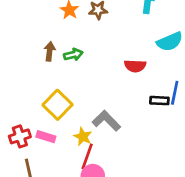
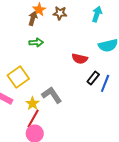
brown arrow: (50, 51) -> (33, 18), moved
black rectangle: (159, 101) -> (93, 78), moved, turned -64

